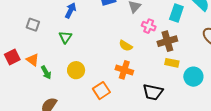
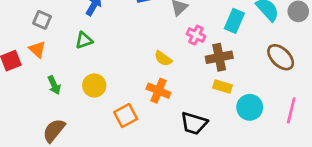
green triangle: (65, 37) -> (84, 40), turned 32
orange triangle: (33, 60) -> (37, 49), moved

